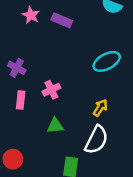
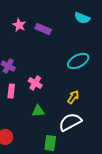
pink cross: (51, 90) -> (35, 83), turned -32
white semicircle: (96, 140) -> (70, 122), turned -145

